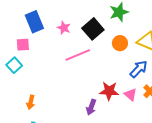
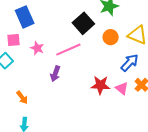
pink star: (64, 28) -> (37, 48), moved
orange arrow: (31, 102) -> (22, 97), turned -48
purple arrow: (91, 107) -> (55, 74), moved

